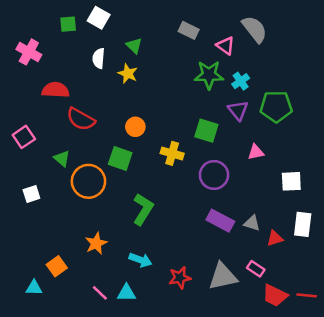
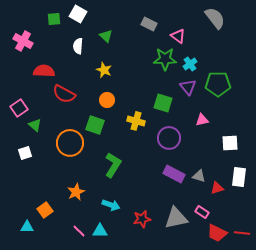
gray semicircle: (255, 29) -> (215, 18), moved
yellow star: (128, 74) -> (104, 70), moved
green triangle: (62, 158) -> (35, 125), moved

